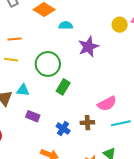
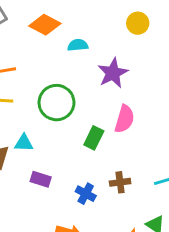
yellow circle: (120, 25) -> (138, 23), moved
green rectangle: (63, 87) -> (94, 138), moved
pink semicircle: (107, 104) -> (124, 119), moved, turned -42

